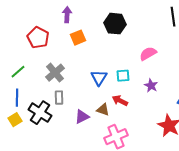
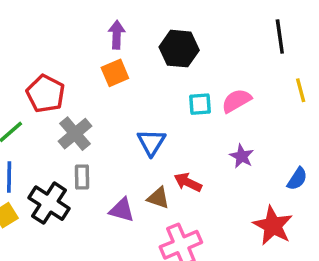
purple arrow: (67, 15) -> (117, 35), moved
red pentagon: (38, 38) -> (46, 94), moved
cyan square: (123, 76) -> (200, 104), moved
purple triangle: (82, 117) -> (122, 210), turned 42

